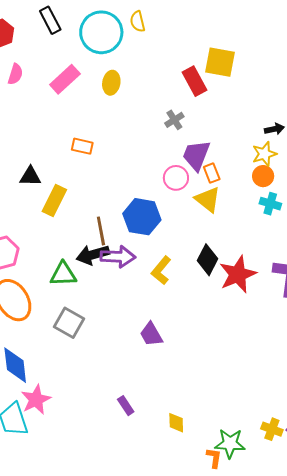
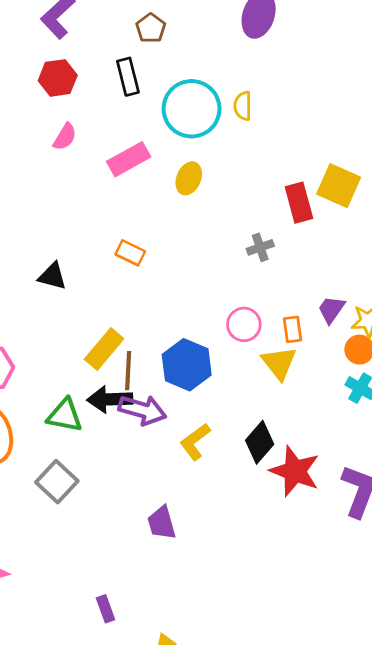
purple trapezoid: (196, 155) -> (331, 309), moved, size x0.7
yellow rectangle: (54, 201) -> (104, 349), moved
red star: (238, 274) -> (295, 471), turned 30

